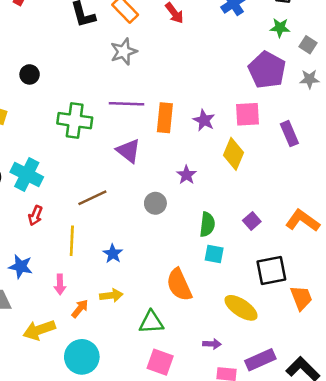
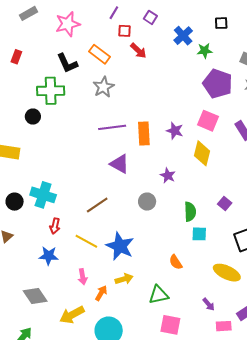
green star: (280, 28) -> (205, 51), moved
pink square: (248, 114) -> (208, 121), turned 35
green cross: (75, 121) -> (51, 91), moved
yellow line: (72, 241) -> (86, 241), turned -55
blue star: (113, 254) -> (120, 246), size x1.8
blue star: (21, 267) -> (49, 256), moved
orange semicircle: (179, 285) -> (176, 262), size x0.6
purple arrow: (212, 344) -> (209, 304), turned 56

